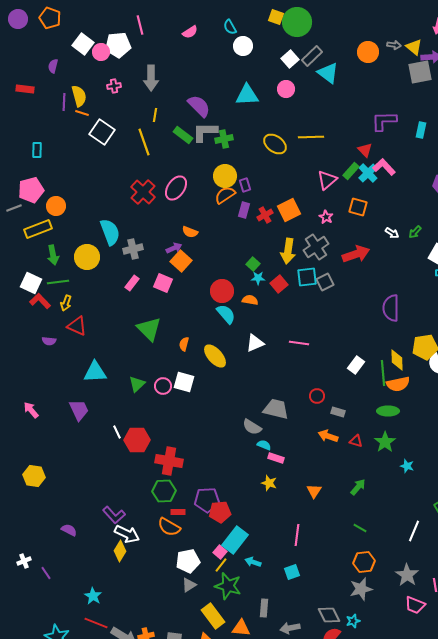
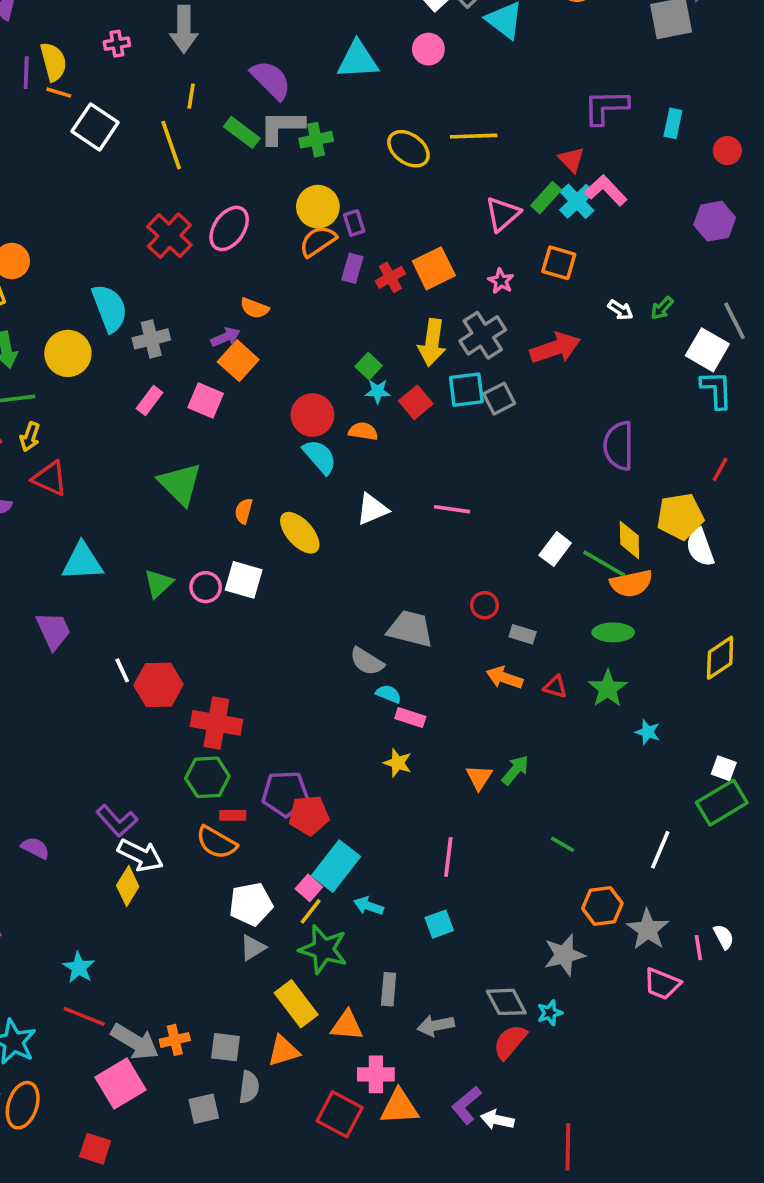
green line: (383, 373) -> (604, 564), turned -55
green arrow: (358, 487) -> (515, 770), moved
orange hexagon: (364, 562) -> (602, 906), moved

